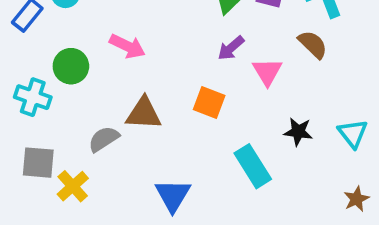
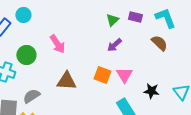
pink arrow: (127, 46) -> (57, 44), turned 30
pink triangle: (267, 72) -> (124, 75), moved
gray semicircle: (104, 139) -> (31, 96), moved

